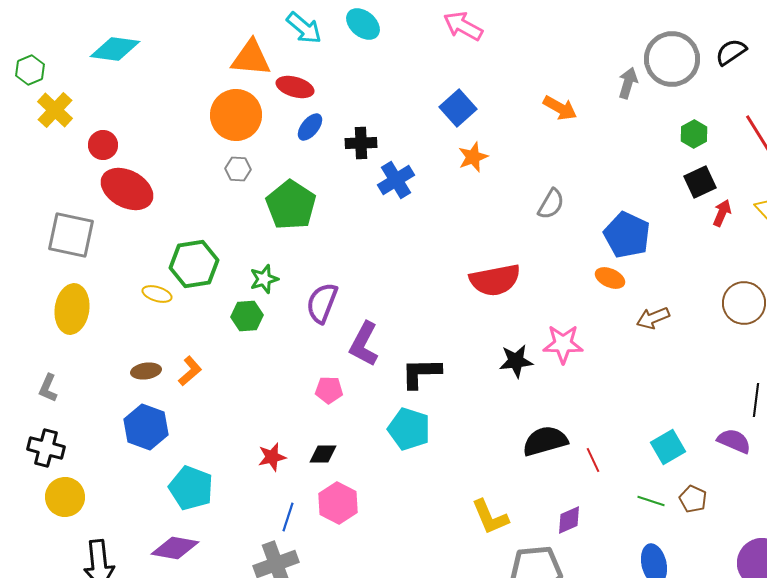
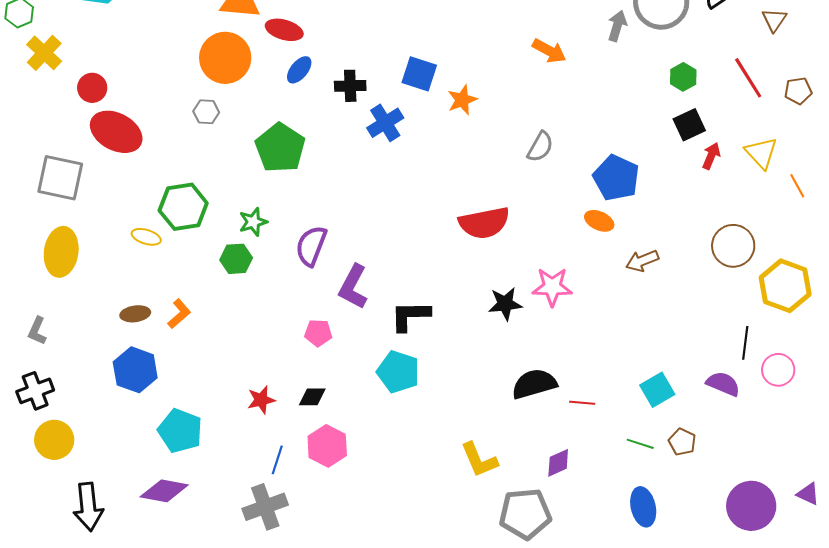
blue square: (458, 108) -> (419, 74), moved, turned -30
gray hexagon: (238, 169) -> (206, 112), moved
black cross: (46, 448) -> (35, 391), turned -36
red line: (593, 460) -> (582, 403), turned -60

